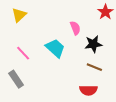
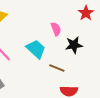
brown line: (94, 67) -> (57, 68), moved

